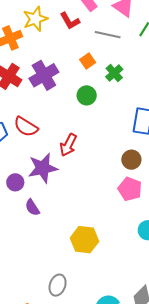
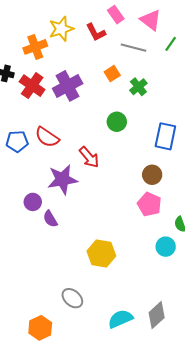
green circle: (87, 95) -> (117, 122), moved
red arrow: (68, 145) -> (89, 157), turned -70
purple circle: (15, 182) -> (33, 202), moved
gray ellipse: (58, 285) -> (72, 298), turned -70

